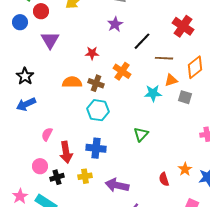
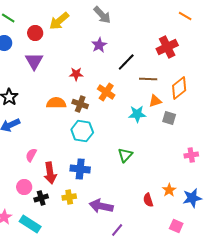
red circle: (41, 11) -> (35, 33), moved
red cross: (183, 26) -> (167, 47), turned 30

